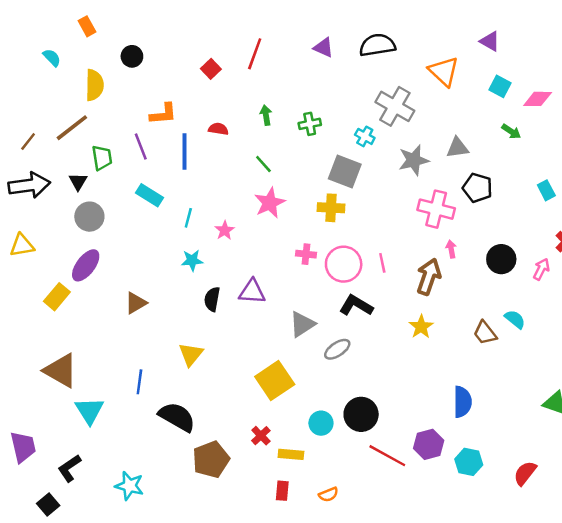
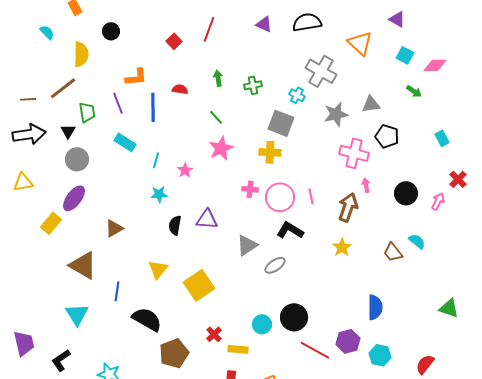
brown line: (28, 141) -> (28, 99), turned 49
brown triangle: (61, 371) -> (83, 265), moved
yellow square: (275, 381) -> (199, 285), moved

